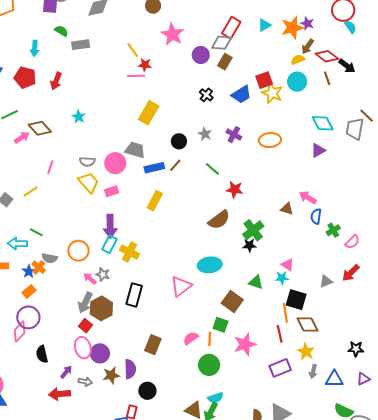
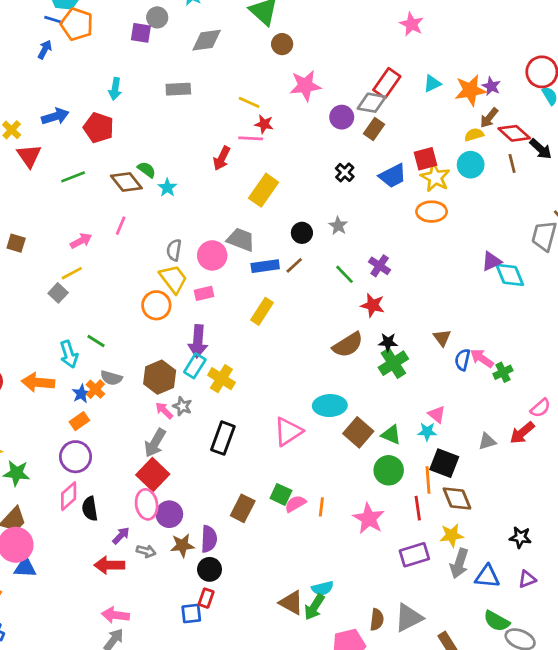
green semicircle: (61, 31) -> (147, 170), moved
pink star: (172, 34) -> (305, 86), turned 30
yellow line: (133, 50) -> (249, 102), turned -35
red arrow: (56, 81) -> (222, 158), moved
cyan diamond: (323, 123) -> (510, 275), moved
brown diamond: (40, 128) -> (126, 182), moved
purple cross: (234, 135) -> (380, 266), moved
pink arrow: (22, 137) -> (81, 241), moved
orange ellipse: (270, 140) -> (432, 212), moved
gray semicircle: (87, 162) -> (174, 250), turned 91
pink line: (50, 167) -> (121, 226), moved
yellow line: (31, 191) -> (72, 273), moved
pink arrow: (308, 198) -> (482, 358), moved
brown triangle: (287, 209) -> (442, 338), turned 32
blue semicircle: (316, 216) -> (462, 360), moved
pink semicircle: (352, 242) -> (540, 408), moved
cyan arrow: (17, 244) -> (69, 354), turned -114
black star: (249, 245) -> (388, 342), moved
orange circle: (78, 251) -> (156, 305), moved
brown square: (232, 302) -> (358, 432), moved
brown hexagon: (101, 308) -> (160, 377), moved
green square: (221, 325) -> (281, 494), moved
red square: (86, 326) -> (153, 474), size x1.6
pink diamond: (20, 332) -> (69, 496), moved
pink star: (245, 344) -> (369, 518), turned -30
yellow star: (306, 352) -> (452, 535), turned 30
green circle: (209, 365) -> (389, 470), moved
gray arrow: (313, 371) -> (459, 563), size x1.5
black circle: (147, 391) -> (210, 569), moved

